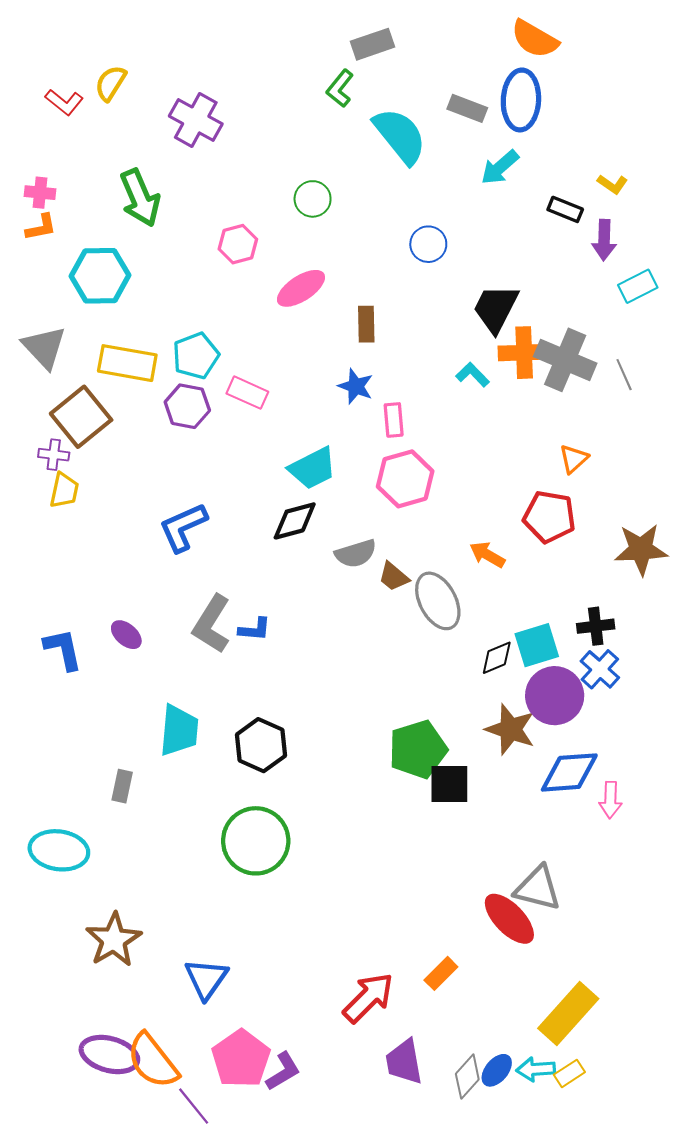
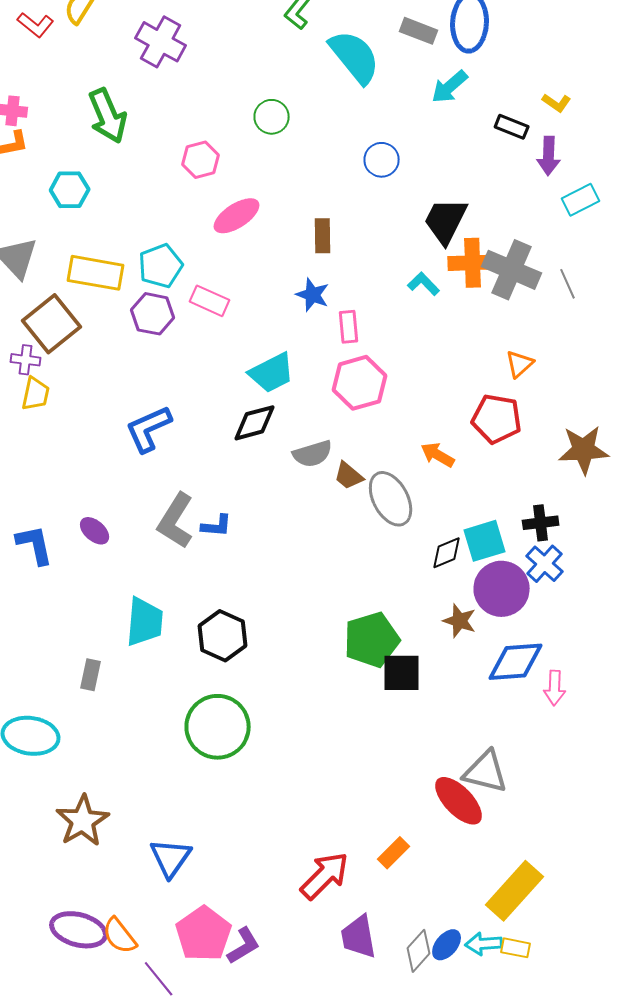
cyan hexagon: (100, 276) -> (70, 190), size x0.7
pink ellipse: (301, 288) -> (237, 216), moved
brown star: (510, 729) -> (460, 621), size x0.7
orange semicircle: (153, 1061) -> (120, 936), size x0.7
yellow rectangle: (569, 1073) -> (516, 948), turned 44

